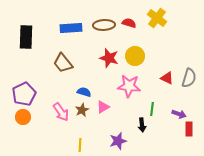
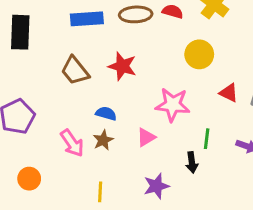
yellow circle: (135, 56) -> (199, 54), moved
red star: (109, 58) -> (122, 66), moved
pink triangle: (103, 107) -> (146, 137), moved
orange circle: (23, 117) -> (29, 179), moved

